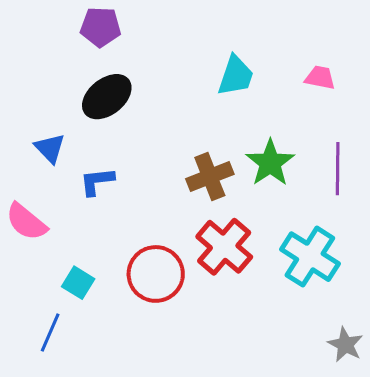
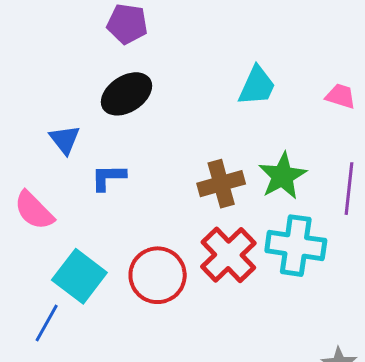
cyan cross: (310, 257) -> (296, 246), moved, turned -30
cyan square: (78, 283) -> (79, 276), size x1.6

